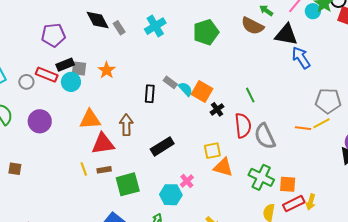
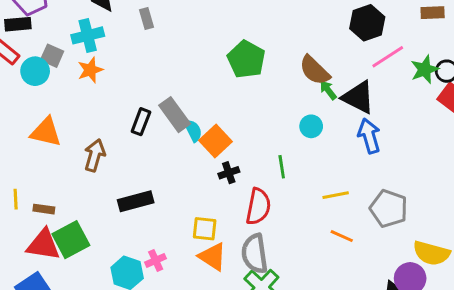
green arrow: (266, 10) -> (328, 90), moved
cyan circle: (313, 11) -> (311, 126), moved
cyan cross: (155, 26) -> (88, 35), moved
gray rectangle: (119, 28) -> (146, 18), moved
green pentagon: (206, 32) -> (246, 59), turned 30
black rectangle: (65, 65) -> (18, 24), moved
gray rectangle: (170, 82) -> (175, 115), size x1.6
yellow line: (322, 123) -> (336, 195), moved
gray semicircle: (265, 136) -> (255, 254), moved
red triangle: (103, 144) -> (43, 245), moved
green square: (128, 184) -> (71, 240), turned -30

